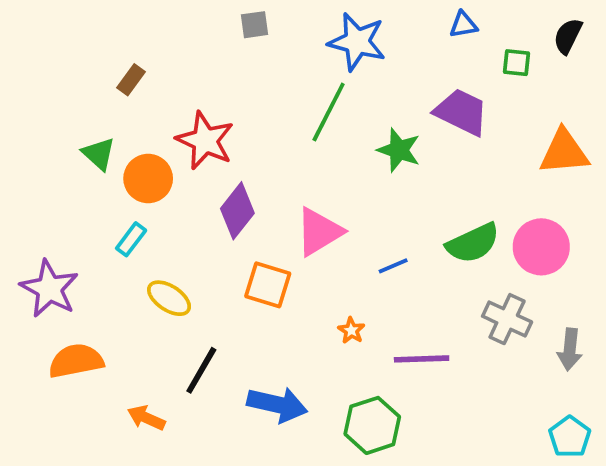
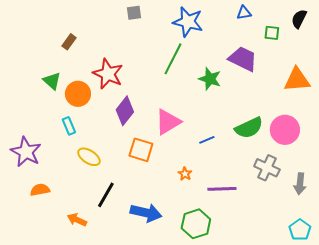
cyan rectangle: (131, 239) -> (69, 126), turned -60
orange semicircle: (76, 361) -> (40, 190), size x0.7

